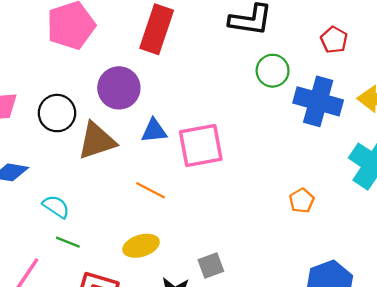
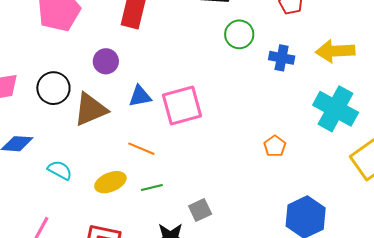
purple circle: (119, 88) -> (106, 61), size x0.7
blue cross: (318, 101) -> (282, 58), size x0.6
green line: (68, 242) -> (152, 188), moved, turned -30
yellow ellipse: (141, 246) -> (110, 182), moved

